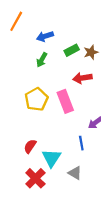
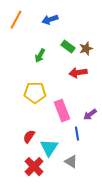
blue arrow: (45, 36) -> (50, 20), moved
green rectangle: (72, 50) -> (68, 47), turned 64
yellow pentagon: (36, 99) -> (35, 93), turned 30
pink rectangle: (65, 101) -> (62, 111), moved

